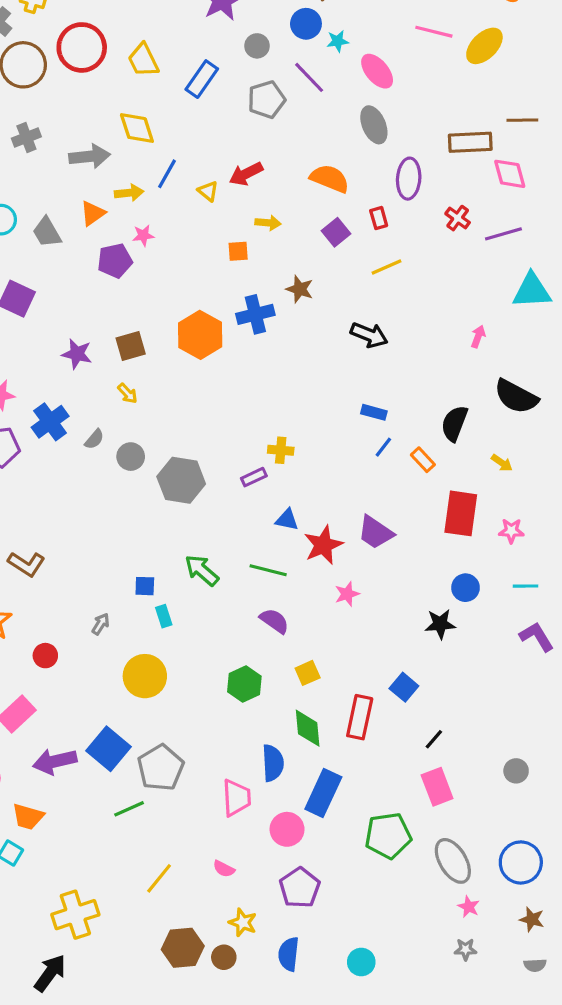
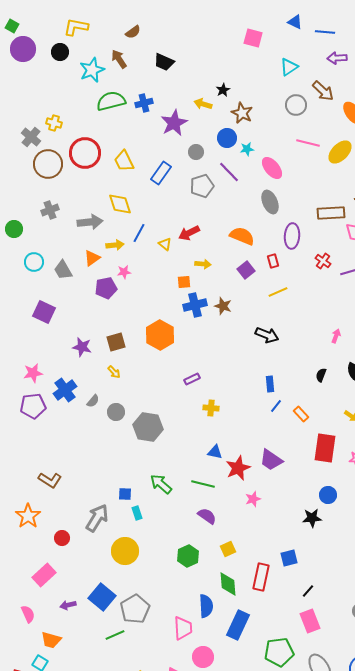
blue cross: (255, 314) -> (195, 305), moved
blue rectangle: (374, 412) -> (270, 384), turned 70
black semicircle: (454, 423) -> (321, 375), moved, size x0.6
purple rectangle: (254, 477) -> (192, 379), moved
gray arrow: (101, 624) -> (97, 518), size x2.0
blue square: (404, 687) -> (289, 558), turned 36
purple arrow: (55, 761) -> (68, 605), size x0.6
pink circle: (287, 829) -> (203, 657), moved

